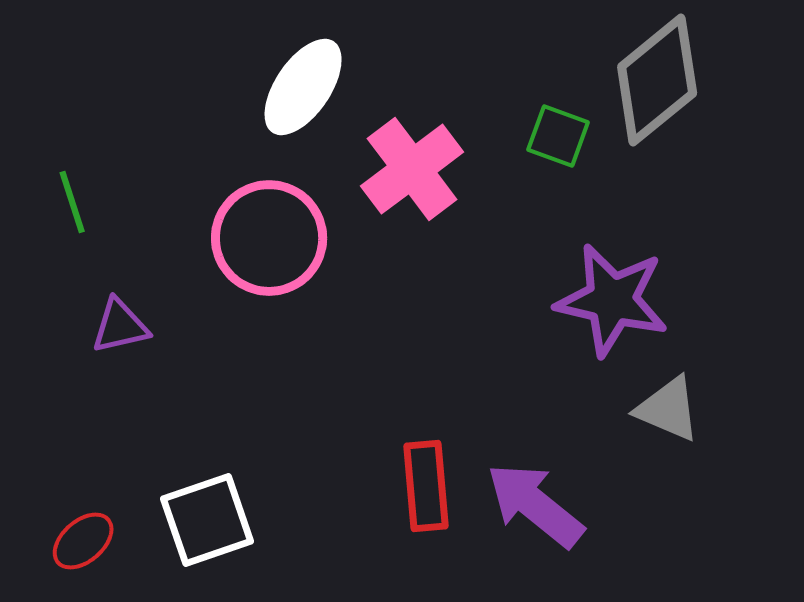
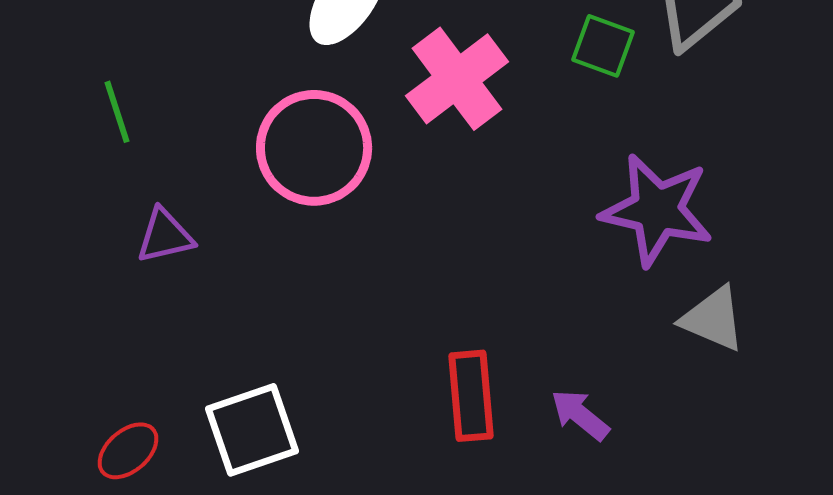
purple arrow: (535, 505) -> (580, 415), size x0.6

